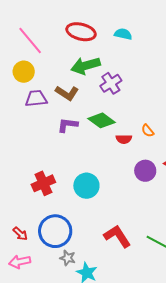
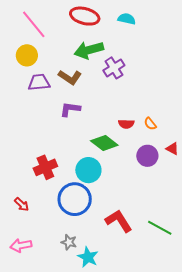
green diamond: (101, 120) -> (104, 143), moved
orange semicircle: (148, 131) -> (150, 124), moved
blue circle: (55, 231) -> (75, 199), moved
red arrow: (20, 234) -> (22, 204), moved

